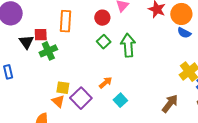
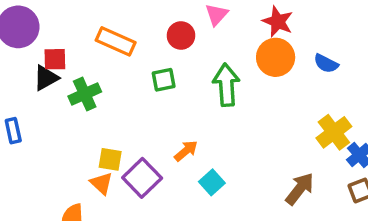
orange circle: (181, 14) -> (276, 57), moved
orange rectangle: (66, 21) -> (116, 41), turned -70
red square: (41, 35) -> (55, 59), moved
black triangle: (26, 42) -> (46, 78), turned 35
green square: (104, 42) -> (164, 80), moved, turned 32

